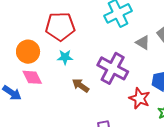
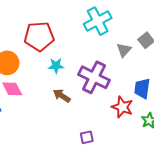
gray triangle: (143, 43) -> (124, 50), turned 42
cyan star: (65, 57) -> (56, 66), moved

